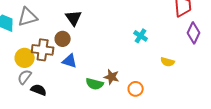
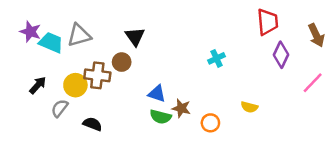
cyan cross: (141, 36) -> (217, 58), turned 32
blue triangle: (70, 61) -> (157, 94), moved
yellow semicircle: (168, 62) -> (249, 107), moved
gray semicircle: (25, 77) -> (60, 108), moved

